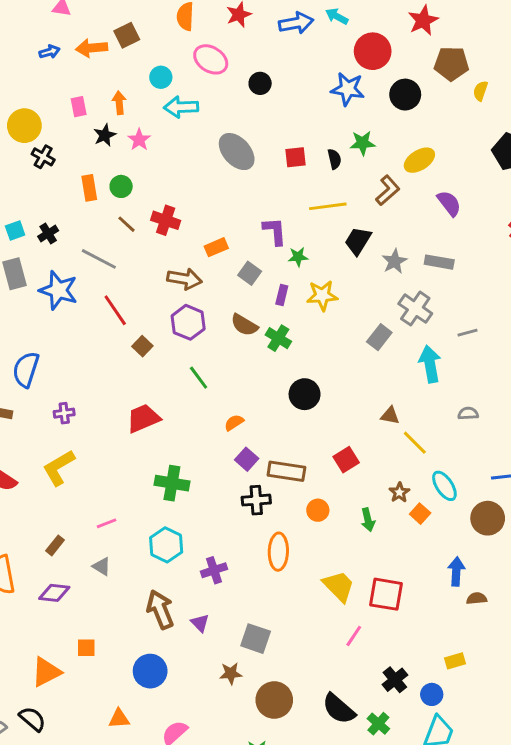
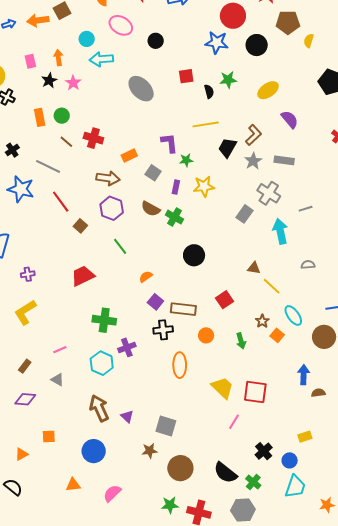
red square: (296, 157) -> (186, 76), moved
brown L-shape: (388, 190) -> (253, 135), moved
purple cross: (214, 570) -> (127, 347), moved
orange triangle: (46, 672) -> (22, 454), size x0.6

